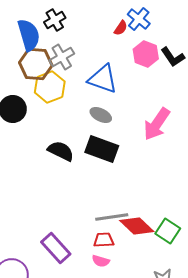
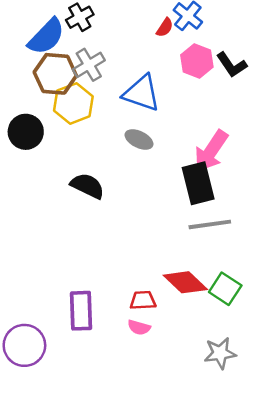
blue semicircle: (29, 35) -> (46, 37), turned 60
black rectangle: (102, 149) -> (198, 183), moved, turned 56
gray line: (112, 217) -> (210, 224), moved
purple rectangle: (56, 248) -> (81, 311), turned 40

